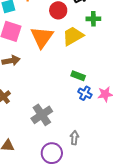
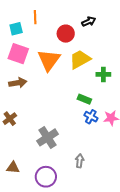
green cross: (93, 19) -> (103, 74), moved
purple circle: (52, 153) -> (46, 177), moved

